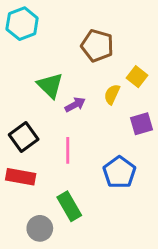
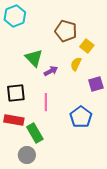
yellow square: (137, 77) -> (87, 46), moved
black square: (24, 137) -> (16, 93), turned 30
green rectangle: (69, 206) -> (35, 133), moved

